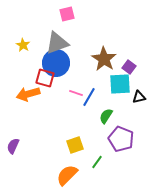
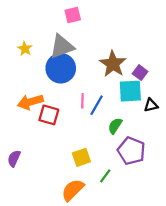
red square: (45, 78) -> (49, 115), moved
pink line: (76, 93) -> (82, 101), turned 72

